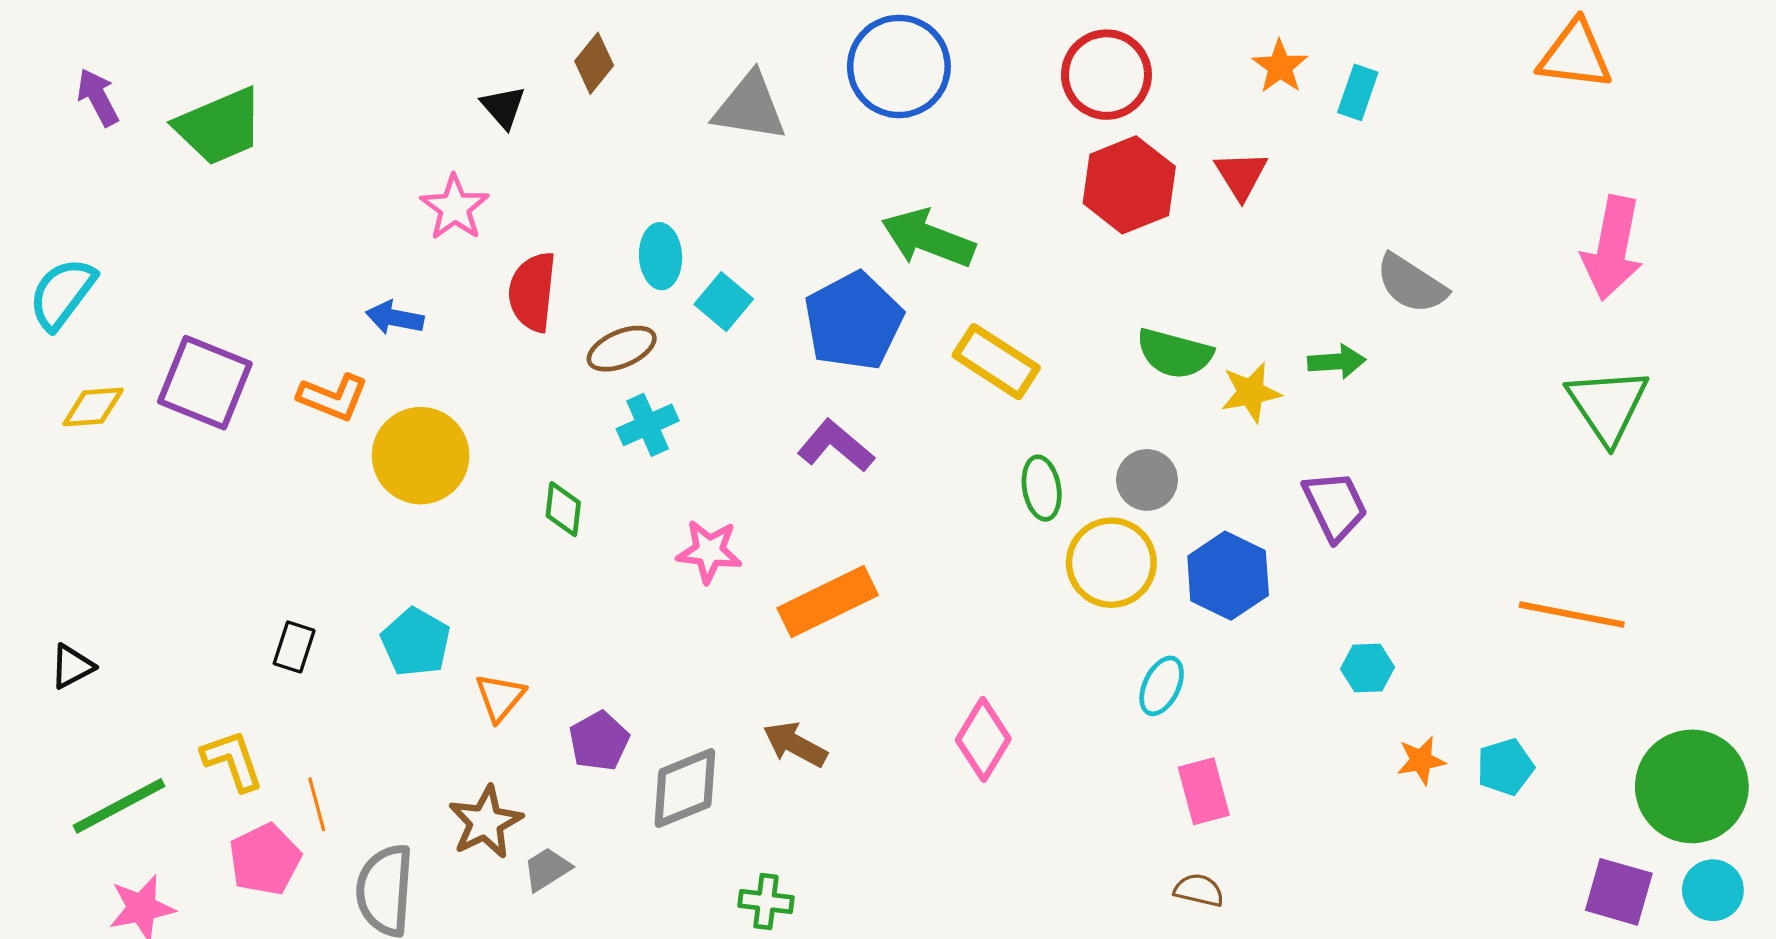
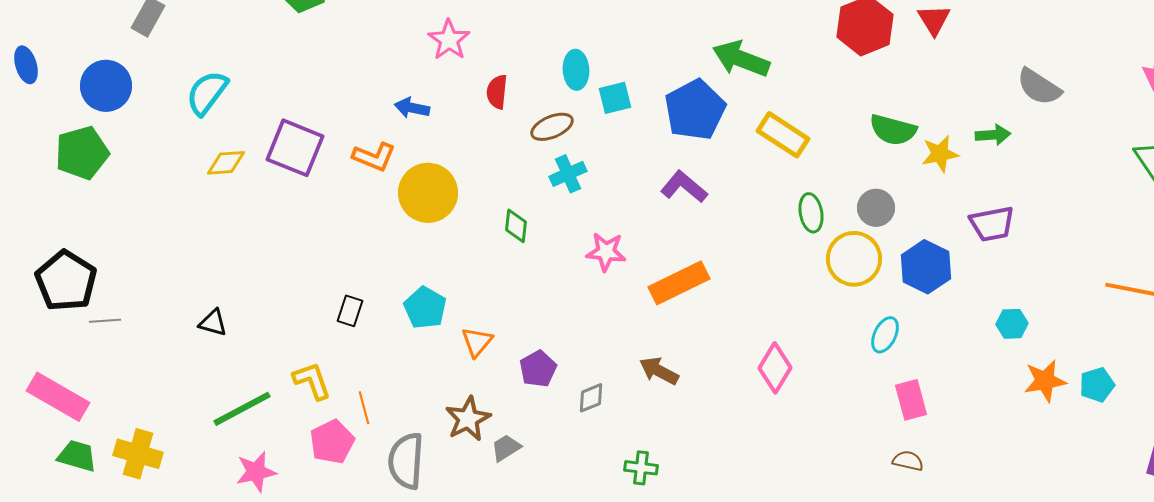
red semicircle: (532, 292) -> (497, 92), size x0.7
cyan square: (724, 302) -> (615, 98), turned 36
purple trapezoid: (1335, 506) -> (992, 224), turned 105
black triangle: (72, 666) -> (213, 323), turned 44
orange star: (1421, 760) -> (1045, 381), size x1.4
gray diamond: (685, 788) -> (591, 398), size x0.6

